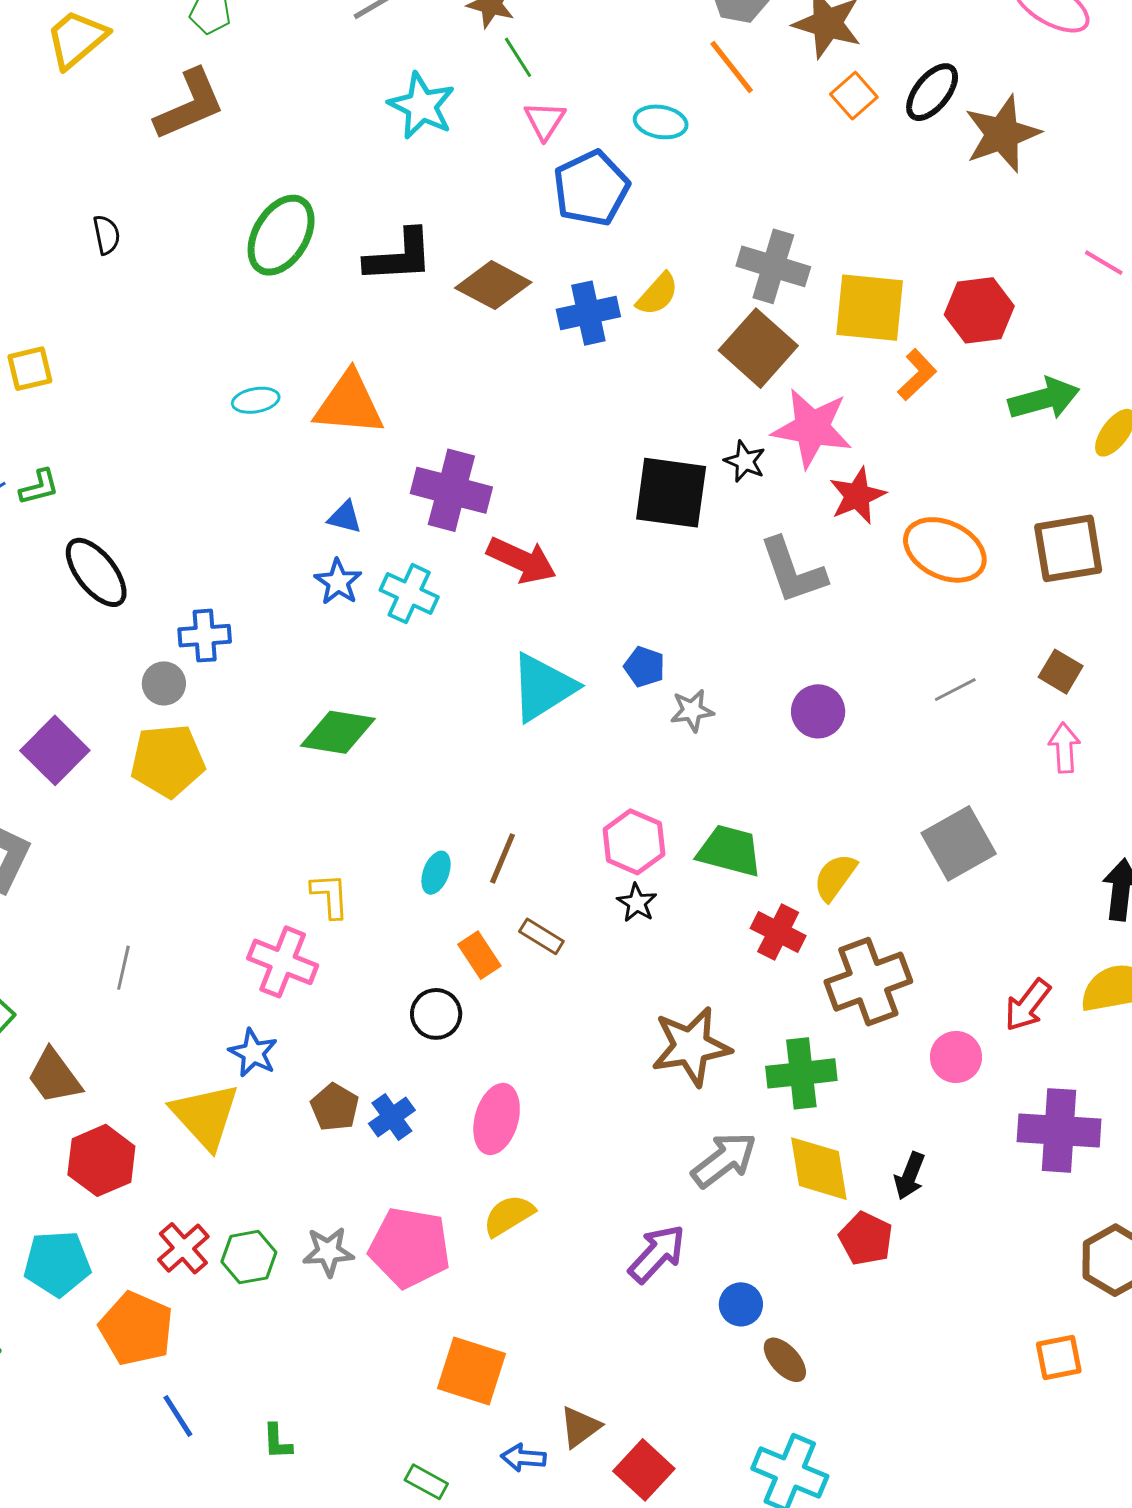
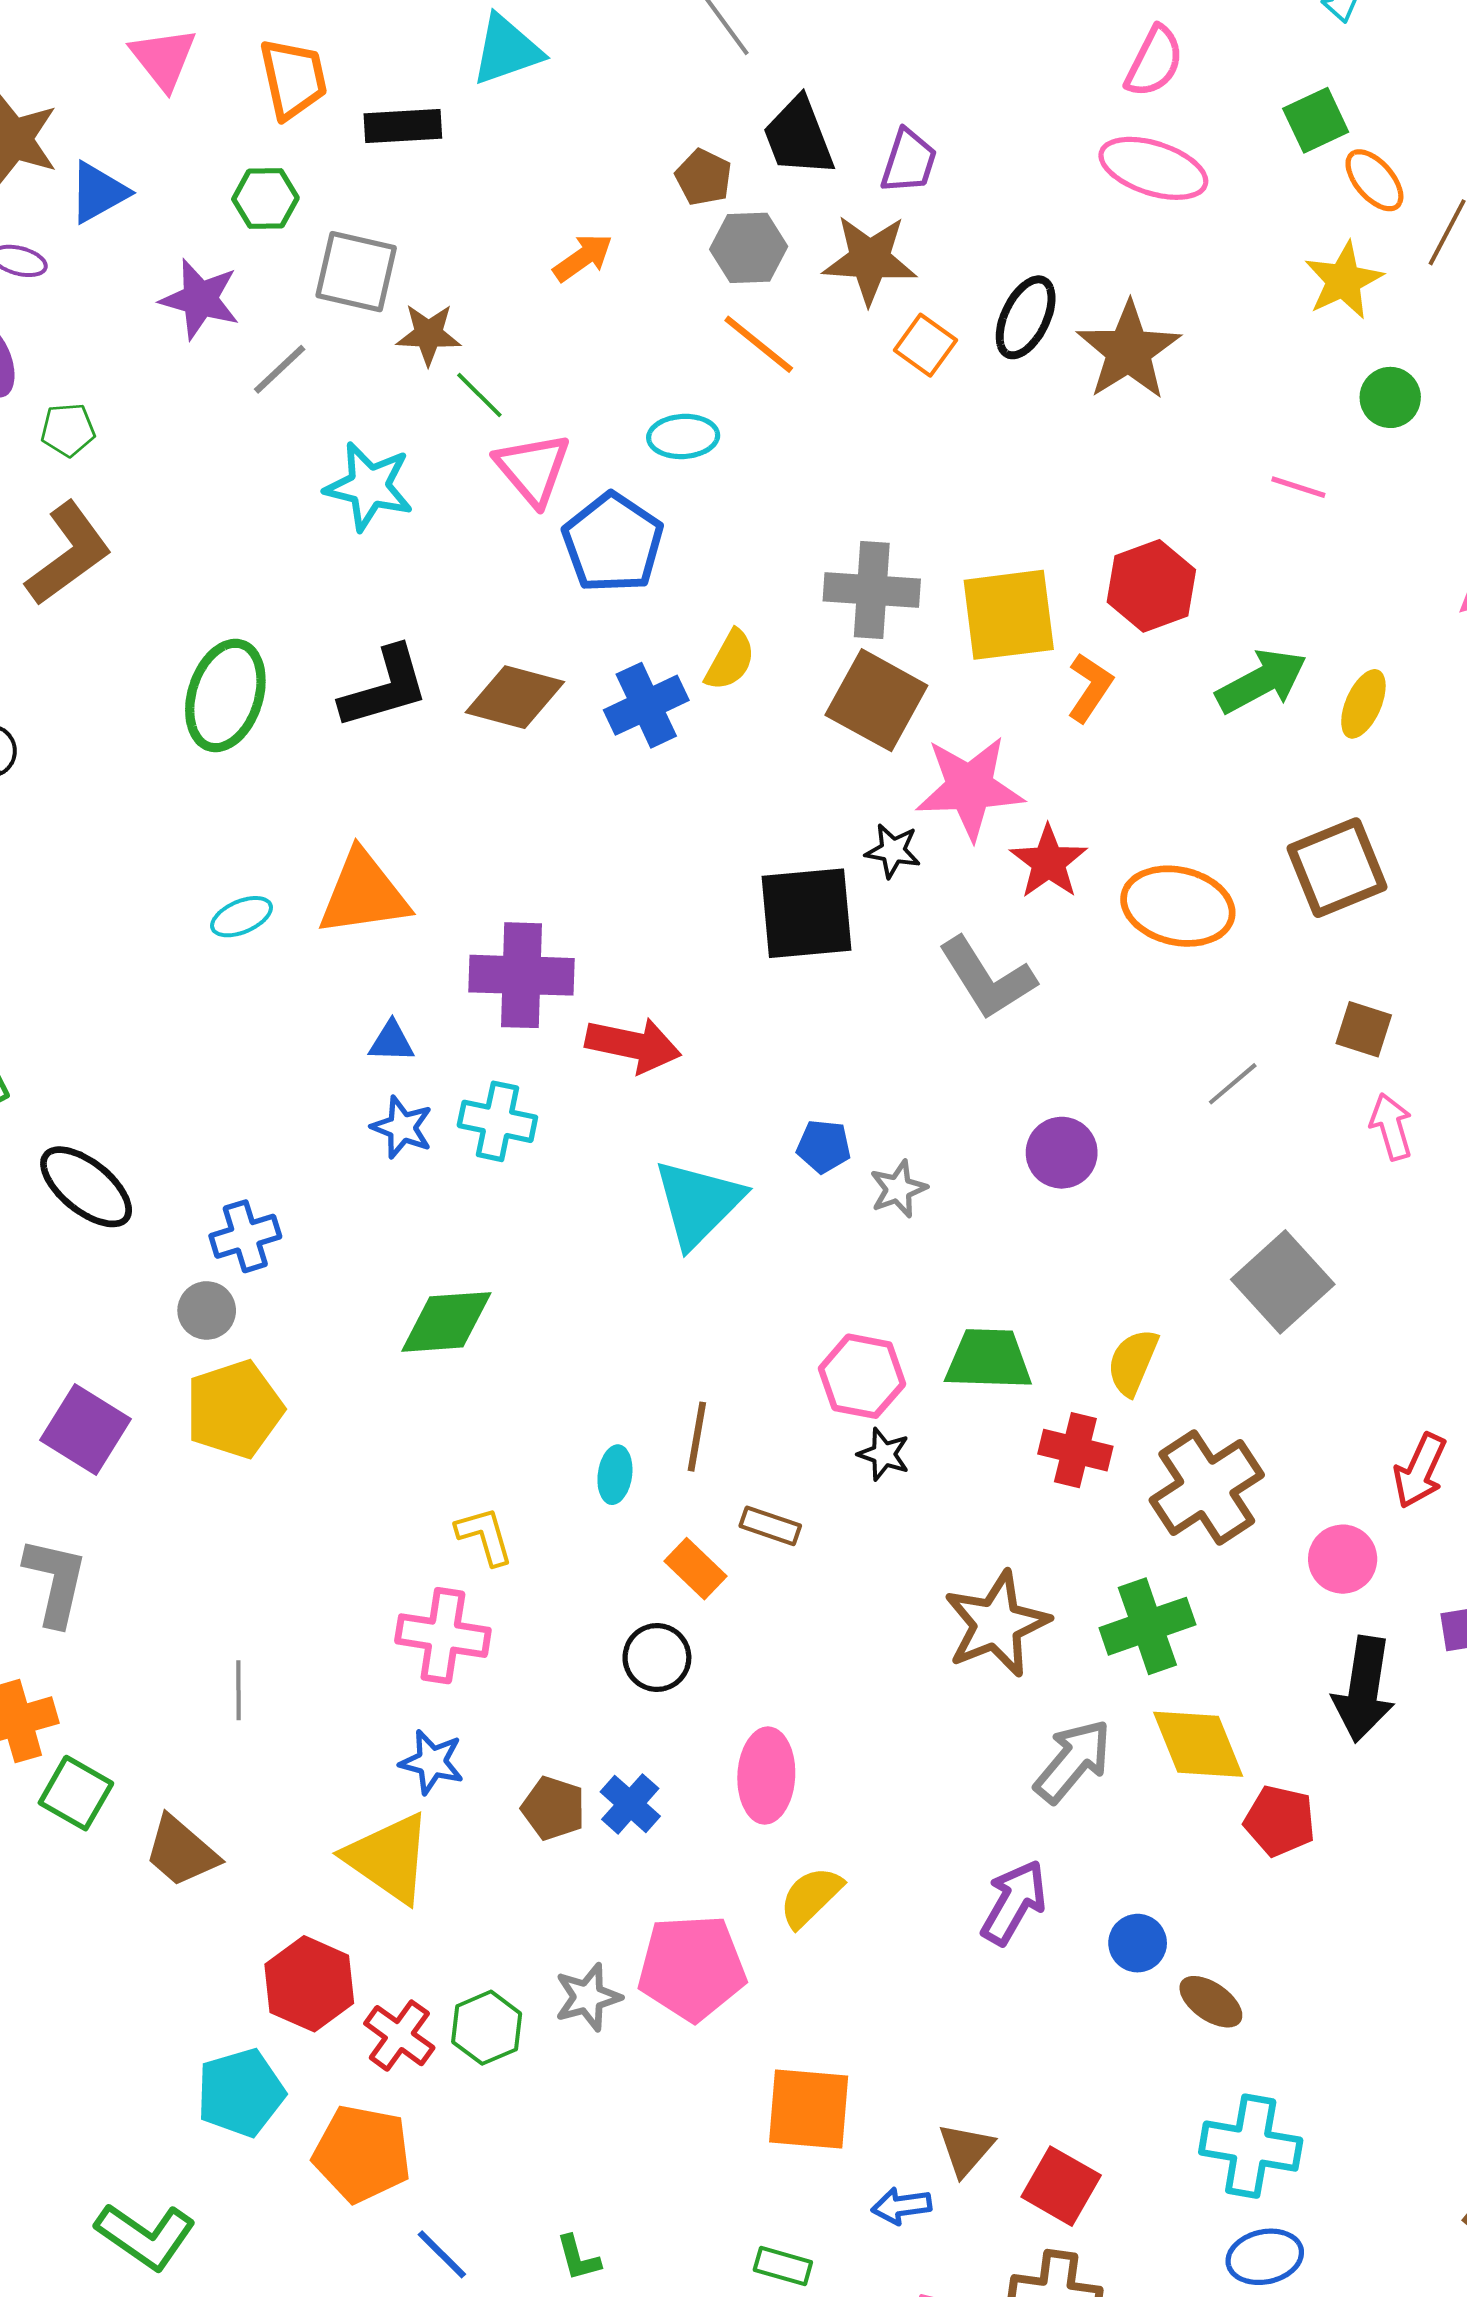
pink triangle: (545, 120) -> (533, 469), size x1.4
red hexagon: (101, 1160) -> (309, 1984), moved
black arrow: (910, 1176) -> (1364, 1689), moved, size x1.6

